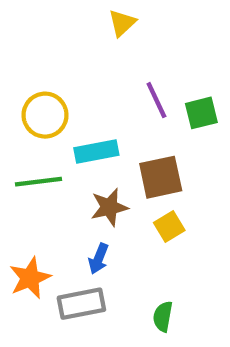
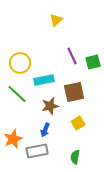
green line: (39, 182) -> (17, 94), turned 50
yellow square: (169, 227) -> (78, 123), moved

